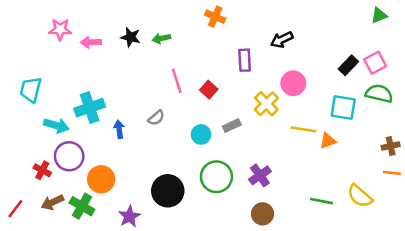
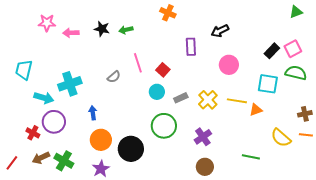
yellow cross: (266, 104) -> (208, 100), moved
gray semicircle: (156, 118) -> (114, 77), moved
blue arrow: (119, 129) -> (93, 113), moved
cyan circle: (201, 134) -> (157, 92), moved
green circle: (216, 177) -> (164, 126), moved
orange circle: (101, 179) -> (101, 140), moved
yellow semicircle: (360, 196) -> (281, 138), moved

